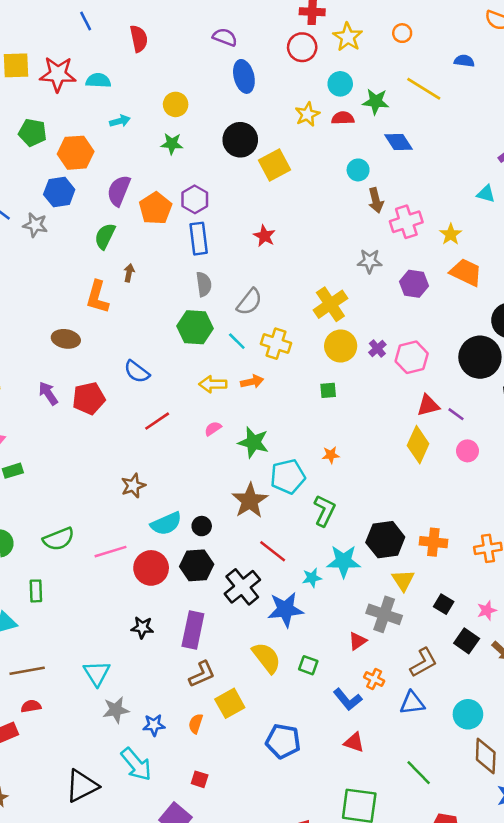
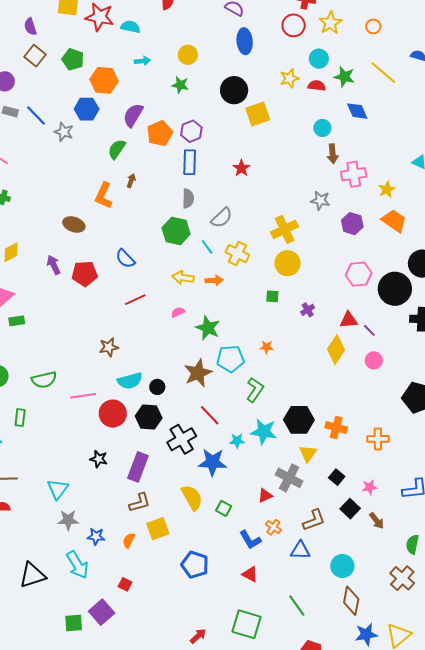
purple cross: (377, 348) -> (308, 310), moved
pink hexagon: (412, 357) -> (359, 274), moved

